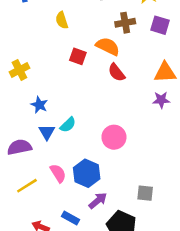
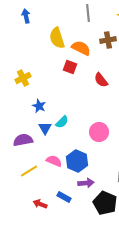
yellow semicircle: (62, 20) -> (57, 38), size x1.5
orange semicircle: (108, 46) -> (81, 48), moved
pink semicircle: (58, 173) -> (54, 161), turned -35
purple arrow: (98, 201) -> (86, 183), turned 35

